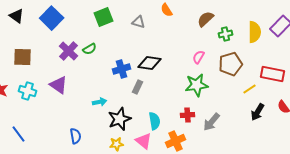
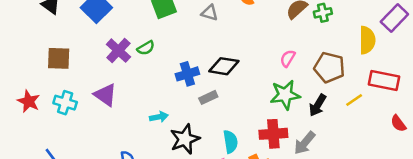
yellow semicircle: (254, 32) -> (367, 40), moved
green cross: (226, 34) -> (323, 13), moved
brown pentagon: (230, 64) -> (329, 67), turned 30
gray rectangle: (138, 87) -> (208, 97), turned 40
black arrow: (258, 112) -> (318, 105), moved
red cross: (188, 115) -> (273, 134), size x1.5

